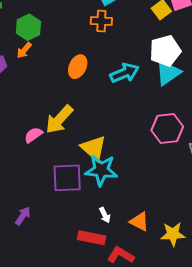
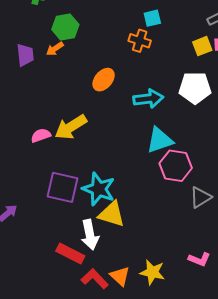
cyan triangle: (168, 73) -> (160, 140), moved
yellow triangle: (93, 148) -> (112, 214), moved, turned -40
white arrow: (105, 215) -> (90, 235), size x1.8
orange triangle: (139, 221) -> (120, 276), moved

